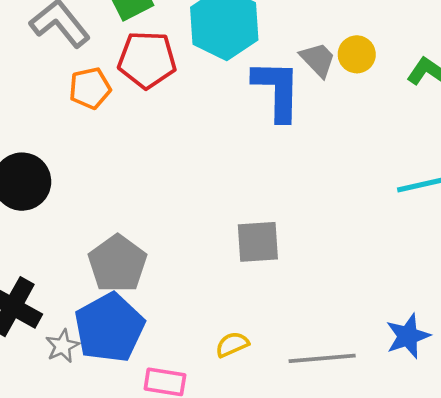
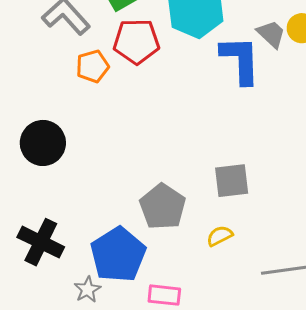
gray pentagon: (117, 264) -> (163, 207), moved
yellow semicircle: (232, 344) -> (220, 236), moved
gray star: (62, 346) -> (88, 290), moved

